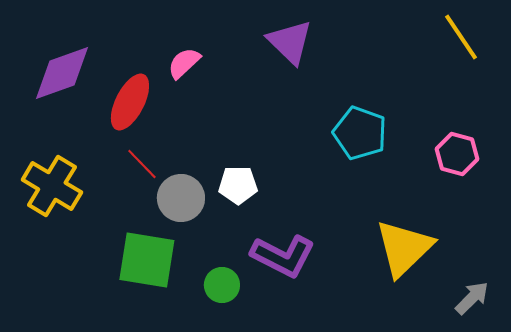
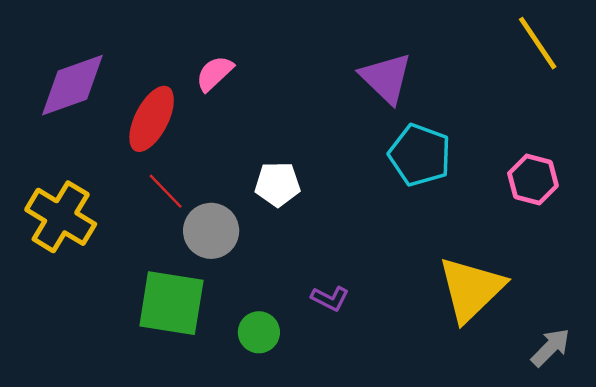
purple triangle: (290, 42) -> (386, 78), moved
white pentagon: (238, 185) -> (278, 184), moved
purple L-shape: (283, 256) -> (330, 298), size x0.5

